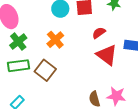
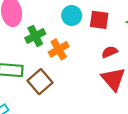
green cross: (18, 42) -> (35, 36), moved

